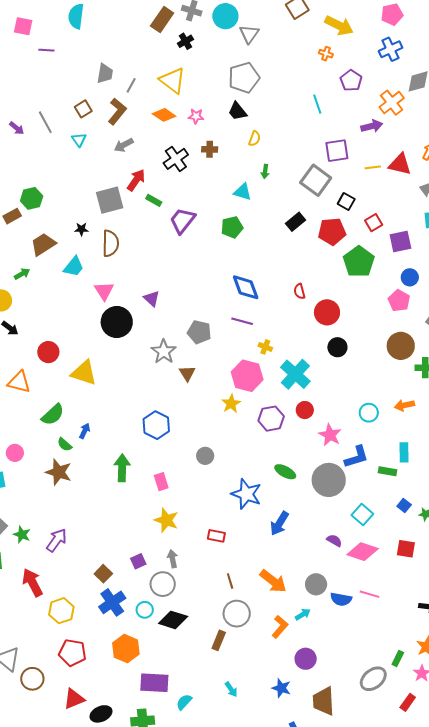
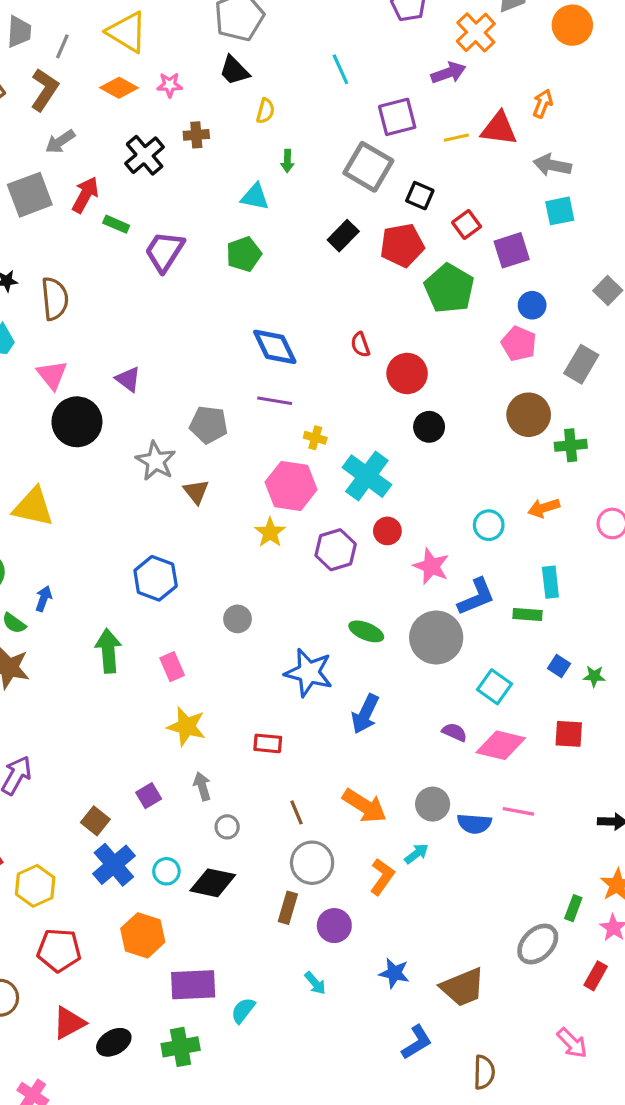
cyan line: (317, 104) -> (340, 69), moved
gray square: (110, 200) -> (30, 195), moved
gray circle: (163, 584) -> (227, 827), moved, size x0.6
purple circle: (306, 659) -> (334, 926), moved
brown trapezoid: (324, 701) -> (463, 987), turned -104

